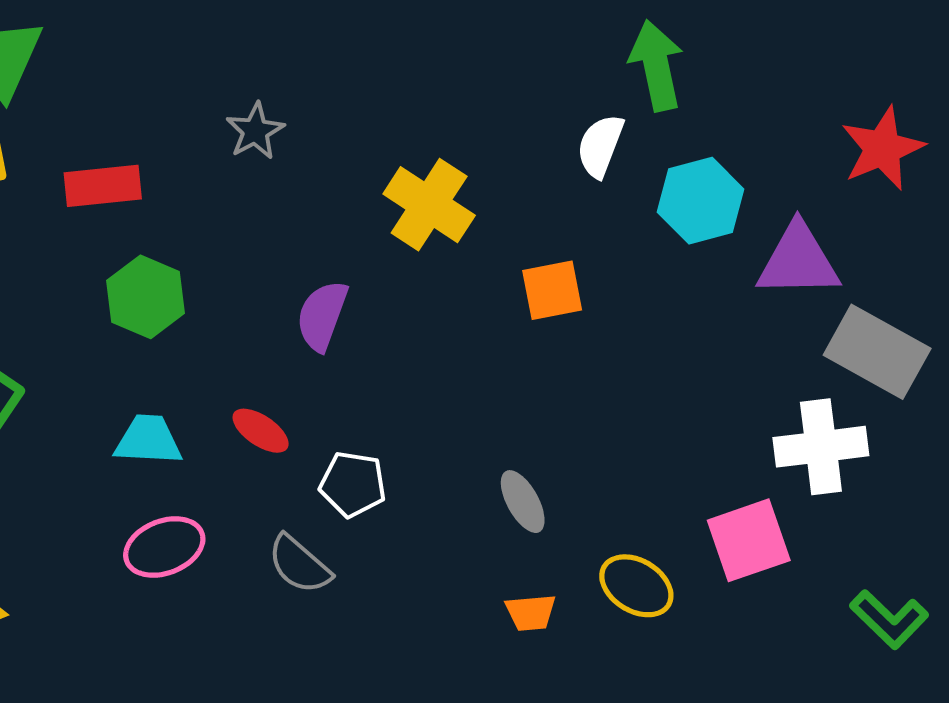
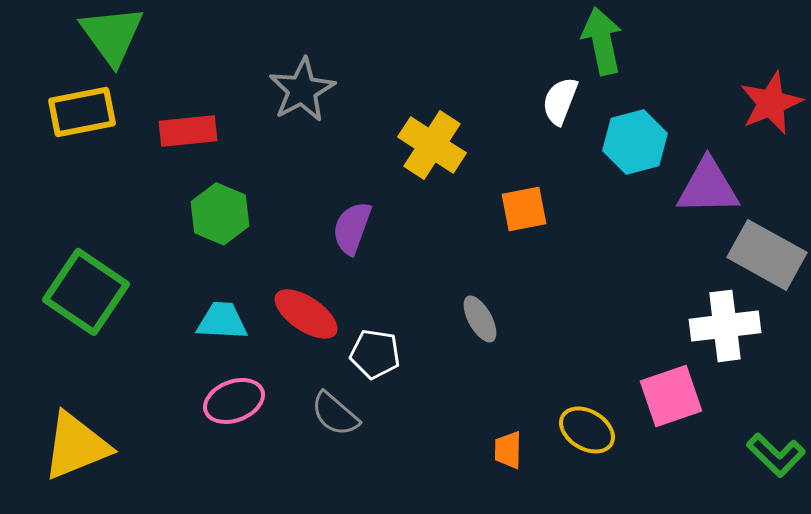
gray star: (255, 131) -> (302, 90), size x1.5
red ellipse: (261, 431) -> (306, 314), size x1.5
gray ellipse: (523, 502) -> (480, 319), moved
orange trapezoid: (531, 613) -> (508, 450), turned 96

